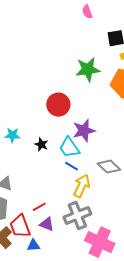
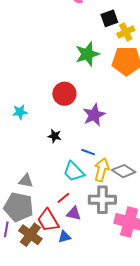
cyan star: (12, 135) -> (20, 112), moved
cyan trapezoid: (69, 148) -> (74, 172), moved
gray diamond: (109, 167) -> (124, 171), moved
gray cross: (77, 215) -> (102, 200), turned 32

